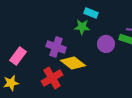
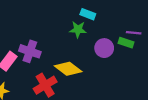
purple cross: (56, 47) -> (30, 51), moved

